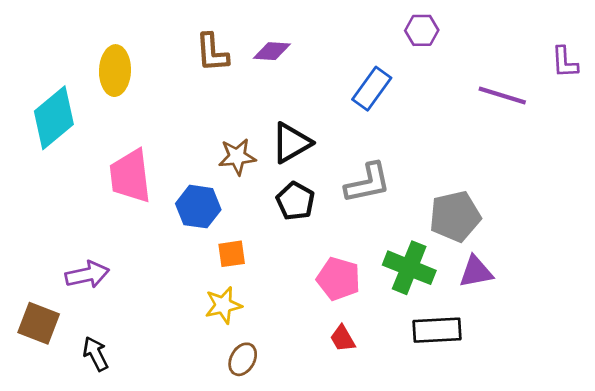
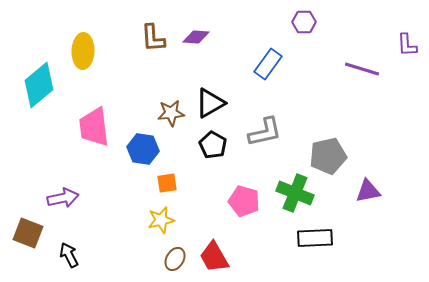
purple triangle: (476, 272) -> (368, 191), moved
red trapezoid: (343, 338) -> (214, 257), moved, size x1.6

